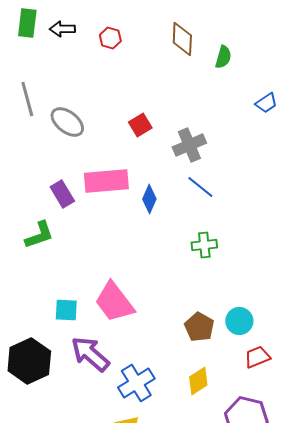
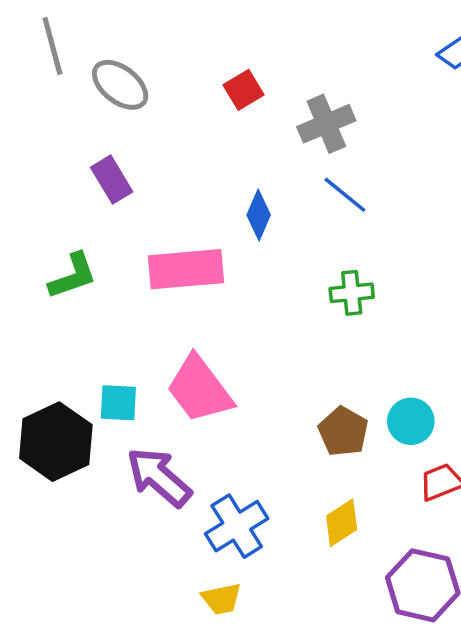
pink rectangle: (106, 181) -> (186, 269), moved
purple rectangle: (62, 194) -> (112, 180), moved
black hexagon: (29, 361) -> (56, 442), moved

